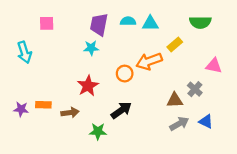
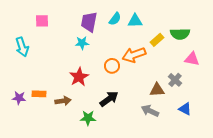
cyan semicircle: (128, 21) -> (115, 19), turned 128
green semicircle: (200, 22) -> (180, 34), moved
gray arrow: (179, 124) -> (150, 111), moved, turned -126

